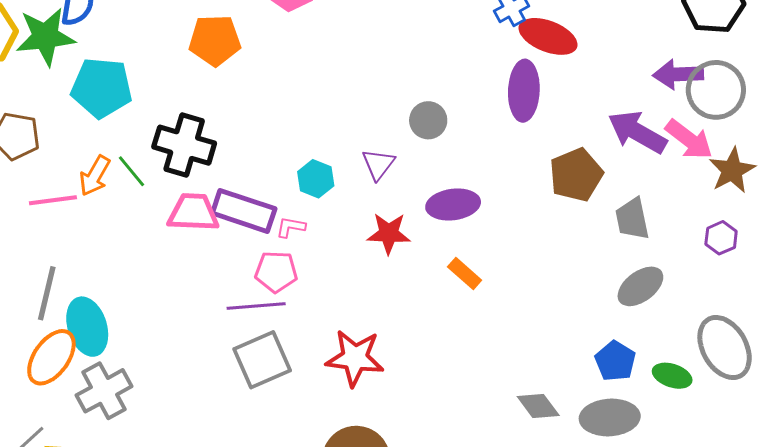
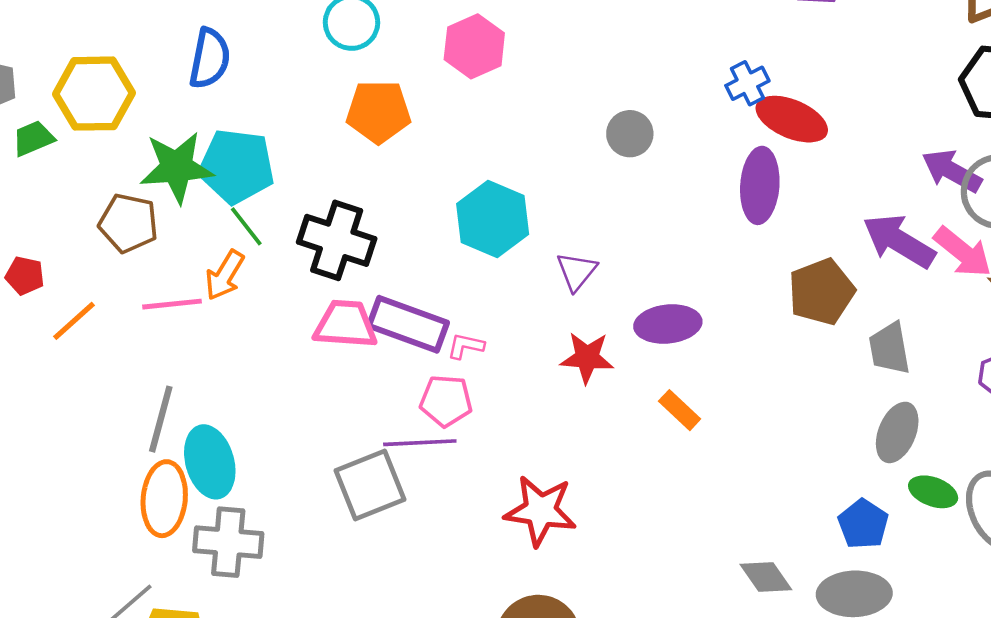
green star: (45, 37) -> (177, 167), moved
purple arrow: (678, 74) -> (952, 171), turned 30
gray circle: (428, 120) -> (630, 134), moved
green line: (131, 171) -> (246, 226), moved
cyan hexagon: (316, 179) -> (493, 219), moved, size x1.6
gray ellipse: (640, 286) -> (897, 432), turned -33
orange ellipse: (51, 357) -> (164, 499), turned -32
gray square: (262, 360) -> (370, 485), moved
green ellipse: (672, 376) -> (933, 492), moved
gray cross: (104, 391) -> (228, 542), turned 32

